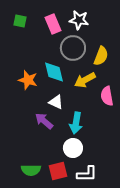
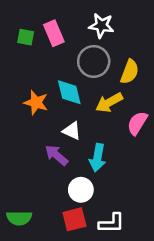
green square: (20, 21) -> (26, 37), moved
pink rectangle: (53, 24) -> (54, 33), moved
pink semicircle: (107, 96) -> (137, 123), turned 42
white circle: (73, 148) -> (81, 190), moved
green semicircle: (31, 170) -> (19, 218), moved

